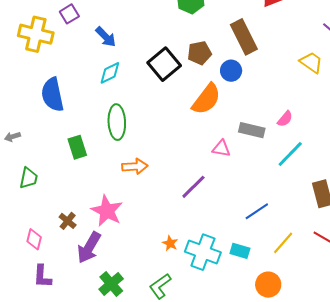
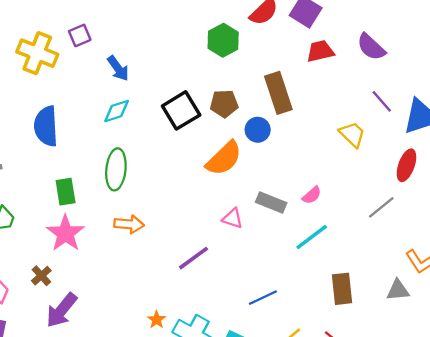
pink star: (107, 211) -> (65, 233), moved

